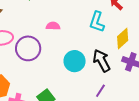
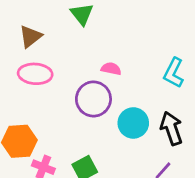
purple circle: (28, 48) -> (93, 99), moved

